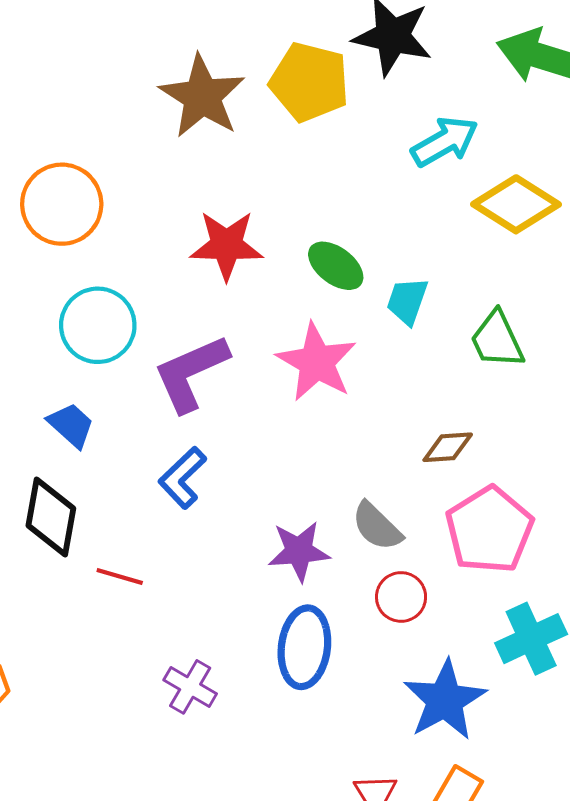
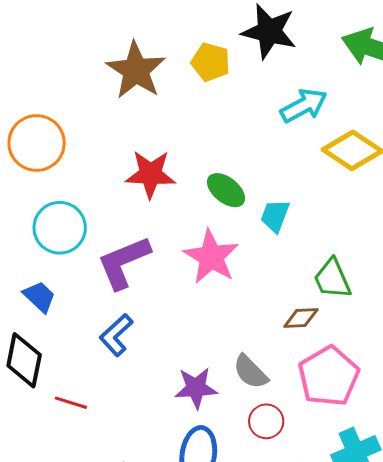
yellow pentagon: (309, 82) -> (211, 62), size x0.7
green trapezoid: (497, 340) -> (332, 279), moved

